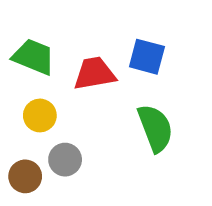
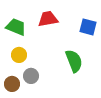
blue square: (147, 57) -> (88, 27), moved
red trapezoid: (94, 73) -> (48, 19), moved

